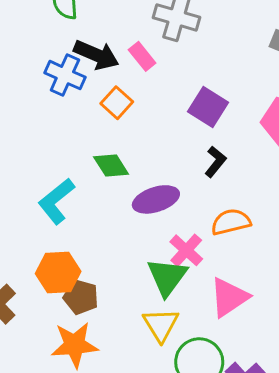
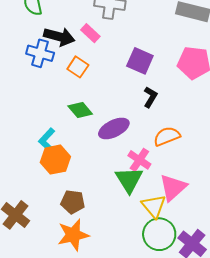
cyan L-shape: (56, 201) -> (47, 139), size x0.7
orange hexagon: (58, 273) -> (55, 160), moved
yellow triangle: (161, 325) -> (154, 206), moved

